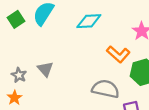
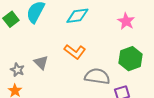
orange L-shape: (118, 54) -> (75, 52), moved

